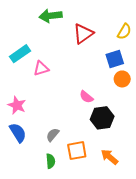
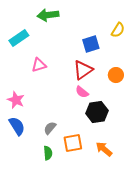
red triangle: (83, 34) -> (83, 70), moved
cyan rectangle: (20, 54) -> (19, 38), moved
blue square: (115, 59) -> (91, 44), moved

